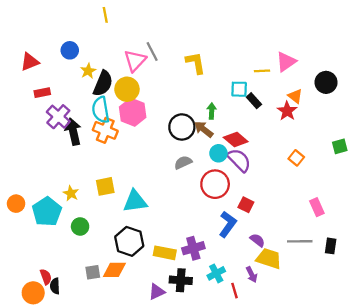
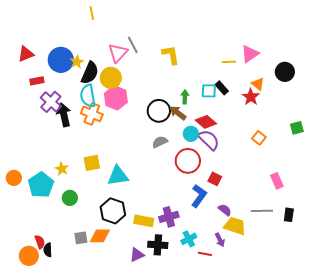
blue circle: (70, 50) -> (61, 60), moved, size x1.6
cyan square: (239, 89) -> (209, 91), moved
red line: (235, 291) -> (205, 254), turned -64

